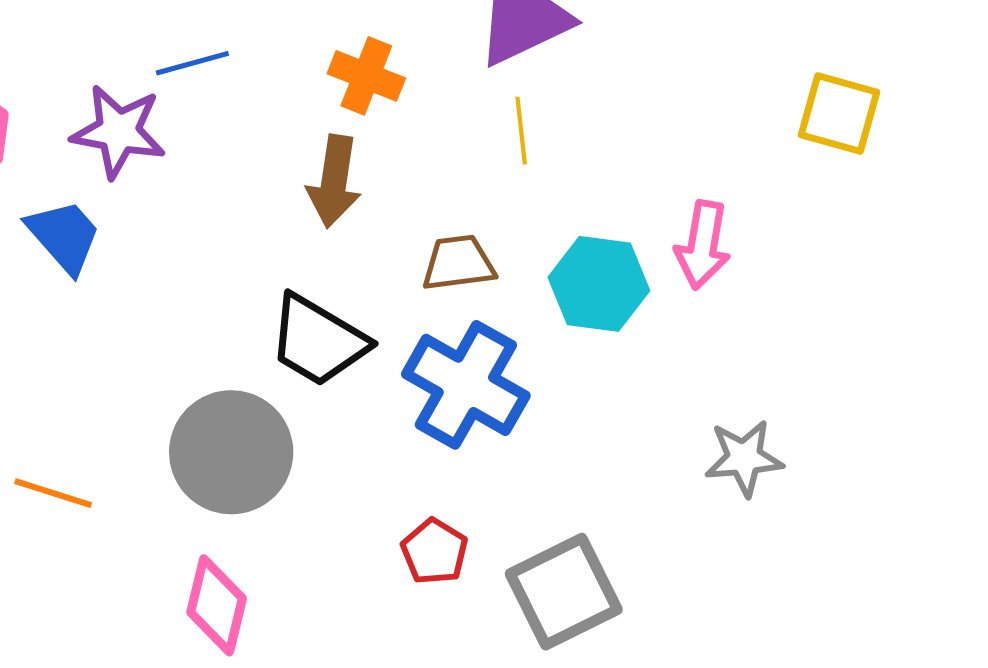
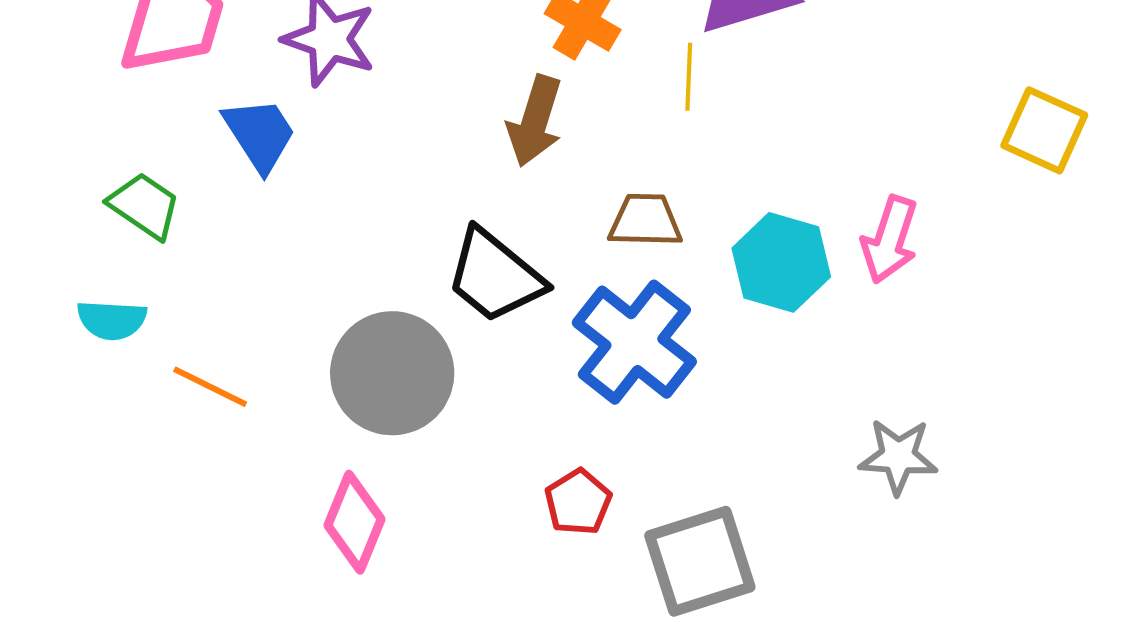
yellow line: (521, 131) -> (689, 77), moved

